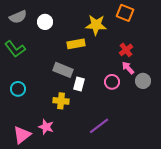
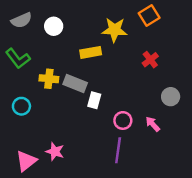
orange square: (125, 13) -> (149, 16), turned 36
pink arrow: (128, 68) -> (153, 124), moved
pink circle: (112, 82) -> (123, 120), moved
yellow cross: (61, 101) -> (49, 79), moved
purple line: (99, 126) -> (118, 150), turned -45

